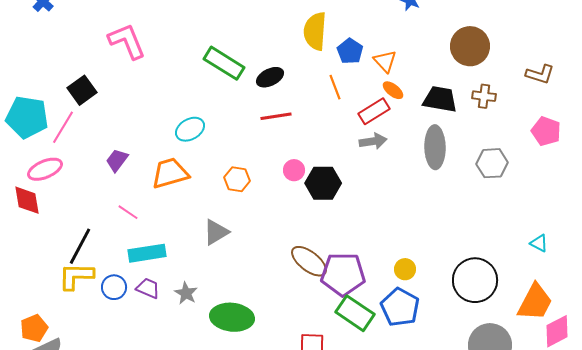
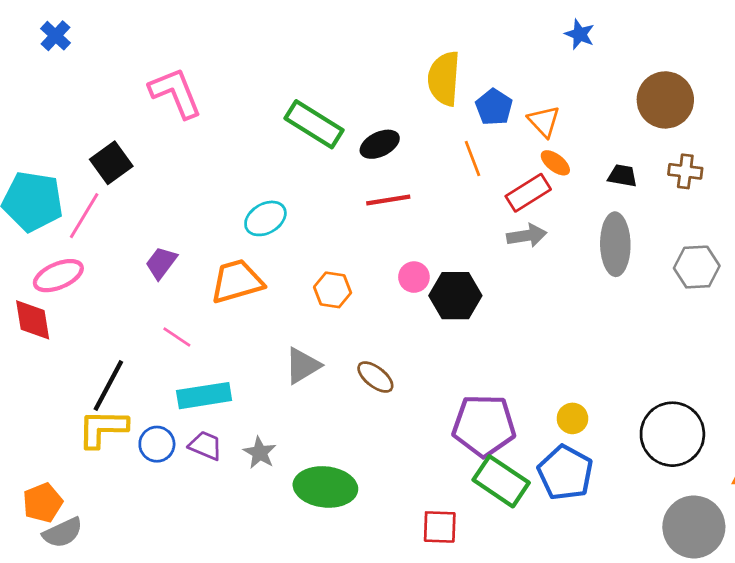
black trapezoid: (440, 99) -> (622, 176), size x0.6
brown ellipse: (309, 261) -> (375, 377), moved, size x0.7

